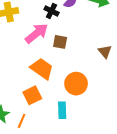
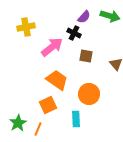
black cross: (51, 11) -> (74, 33), moved
brown square: (60, 42) -> (86, 56), moved

